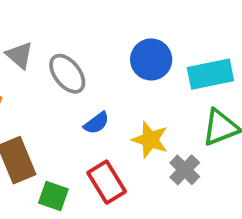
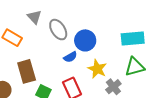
blue circle: (151, 59) -> (85, 40), moved

